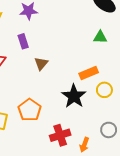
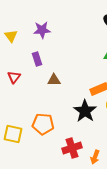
brown triangle: (41, 64) -> (54, 80), turned 48
orange pentagon: (30, 110) -> (43, 124), turned -30

